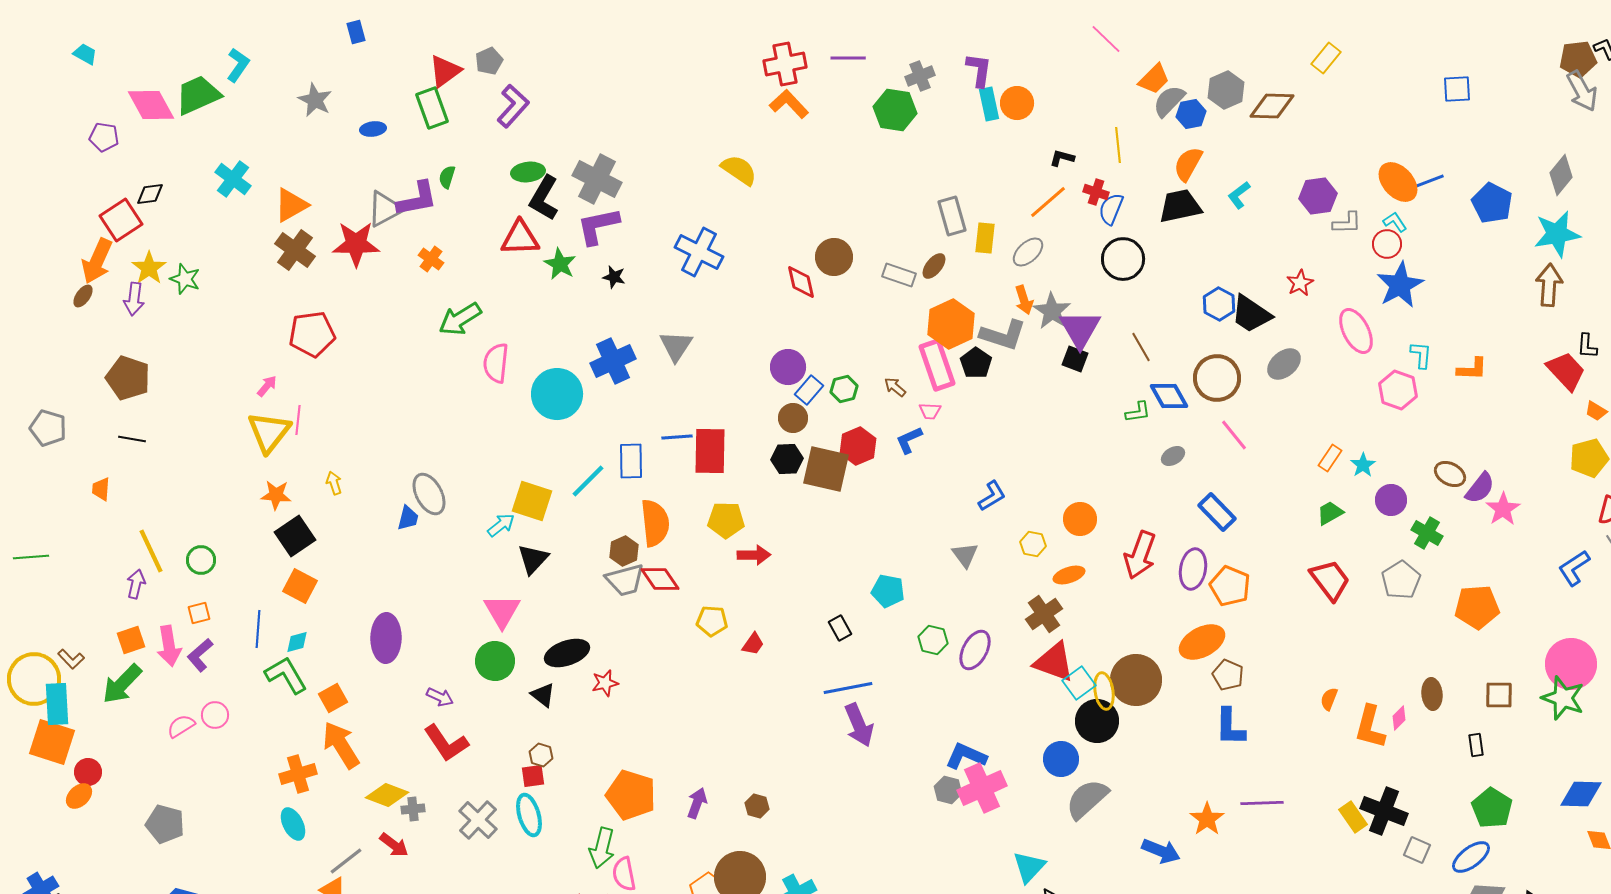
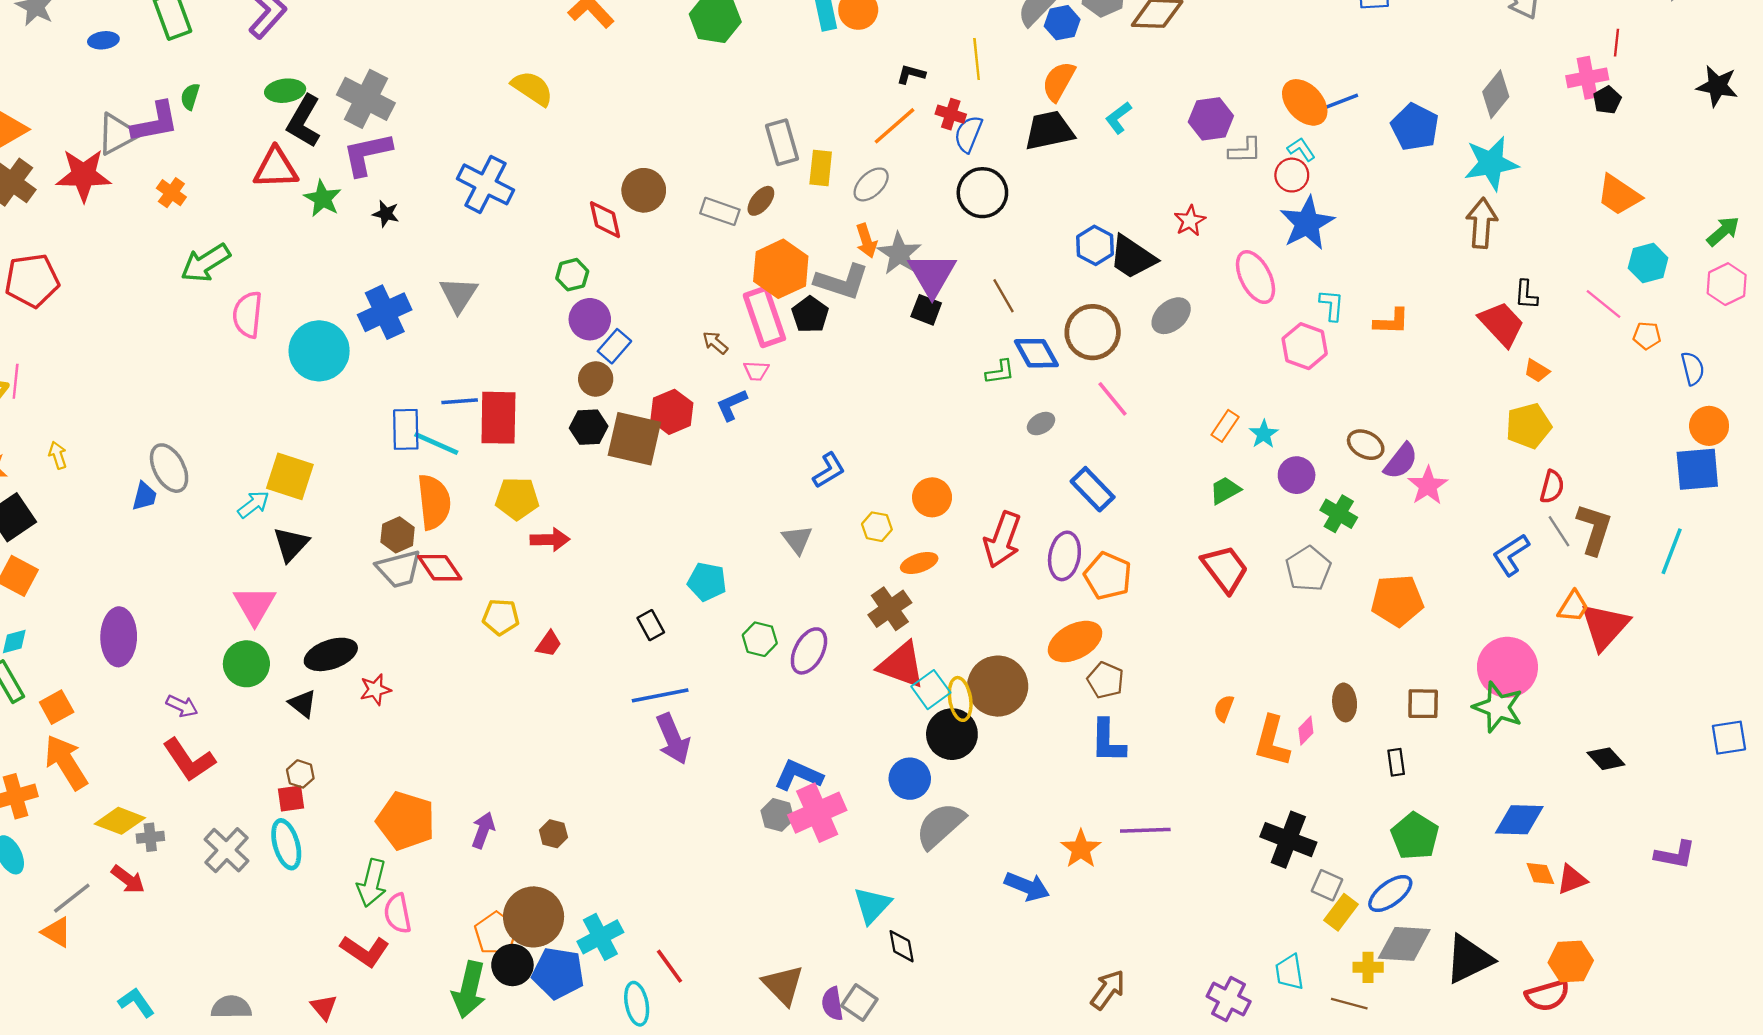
green hexagon: (844, 389) -> (572, 275), moved
cyan line: (588, 481) -> (436, 443), moved, turned 69
yellow rectangle: (1353, 817) -> (1341, 912), moved, turned 72

